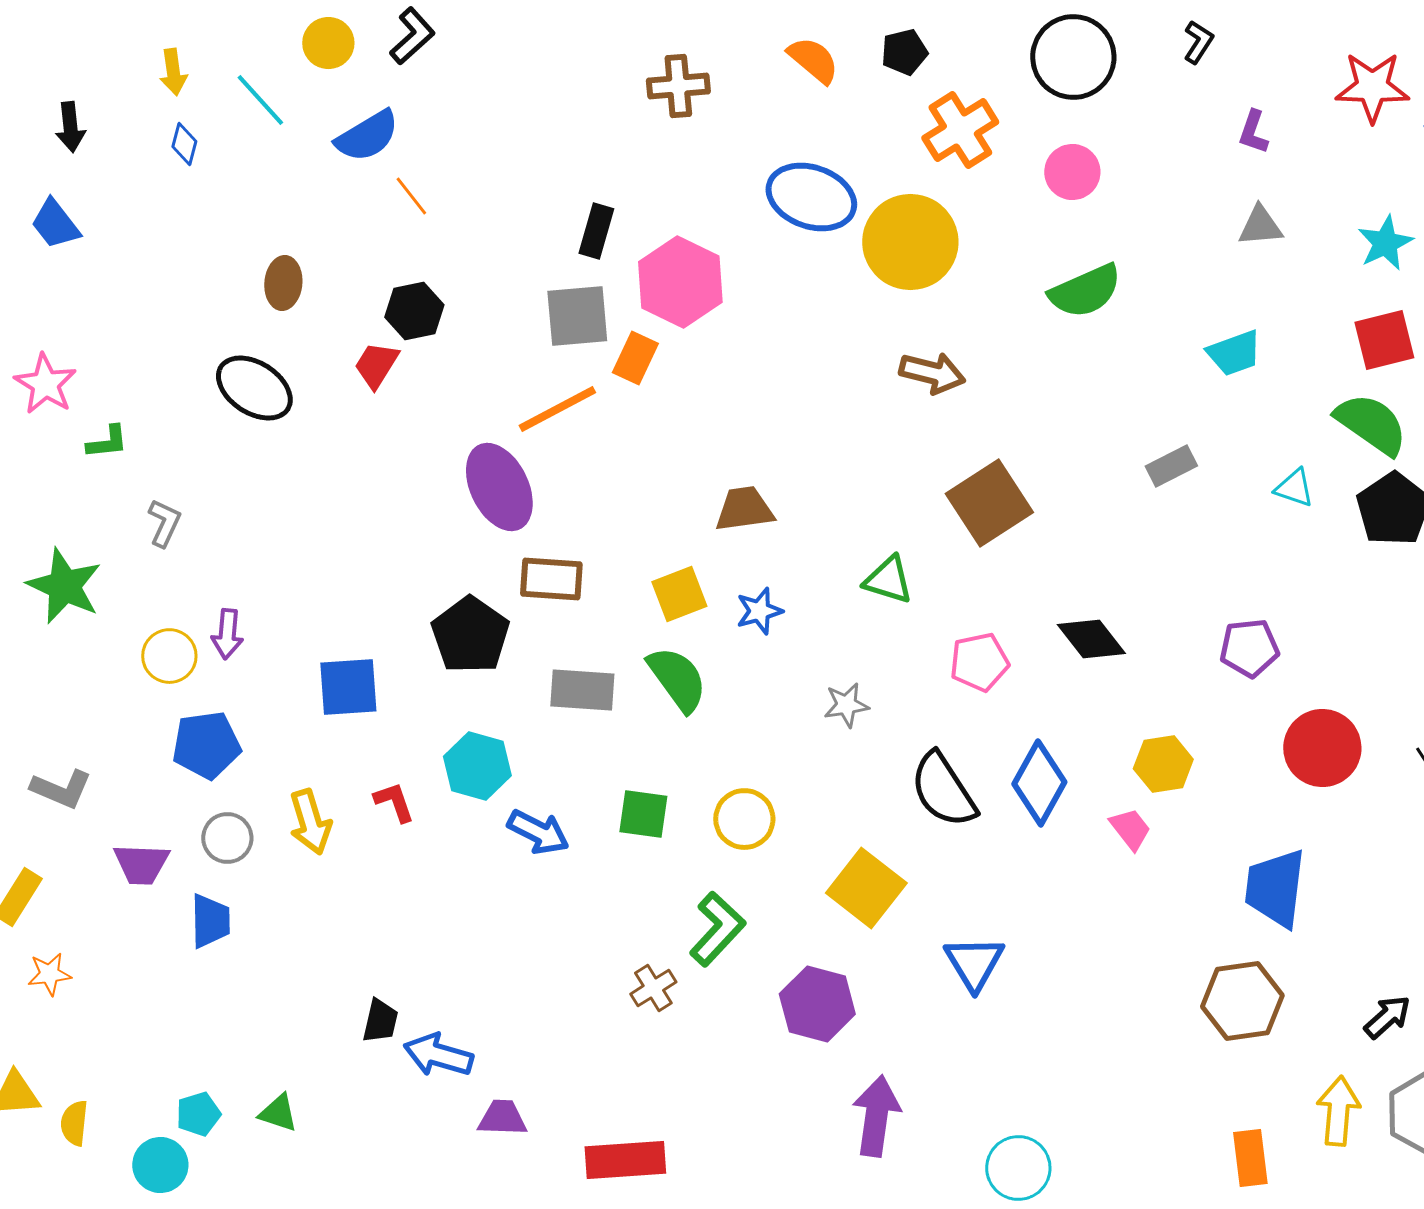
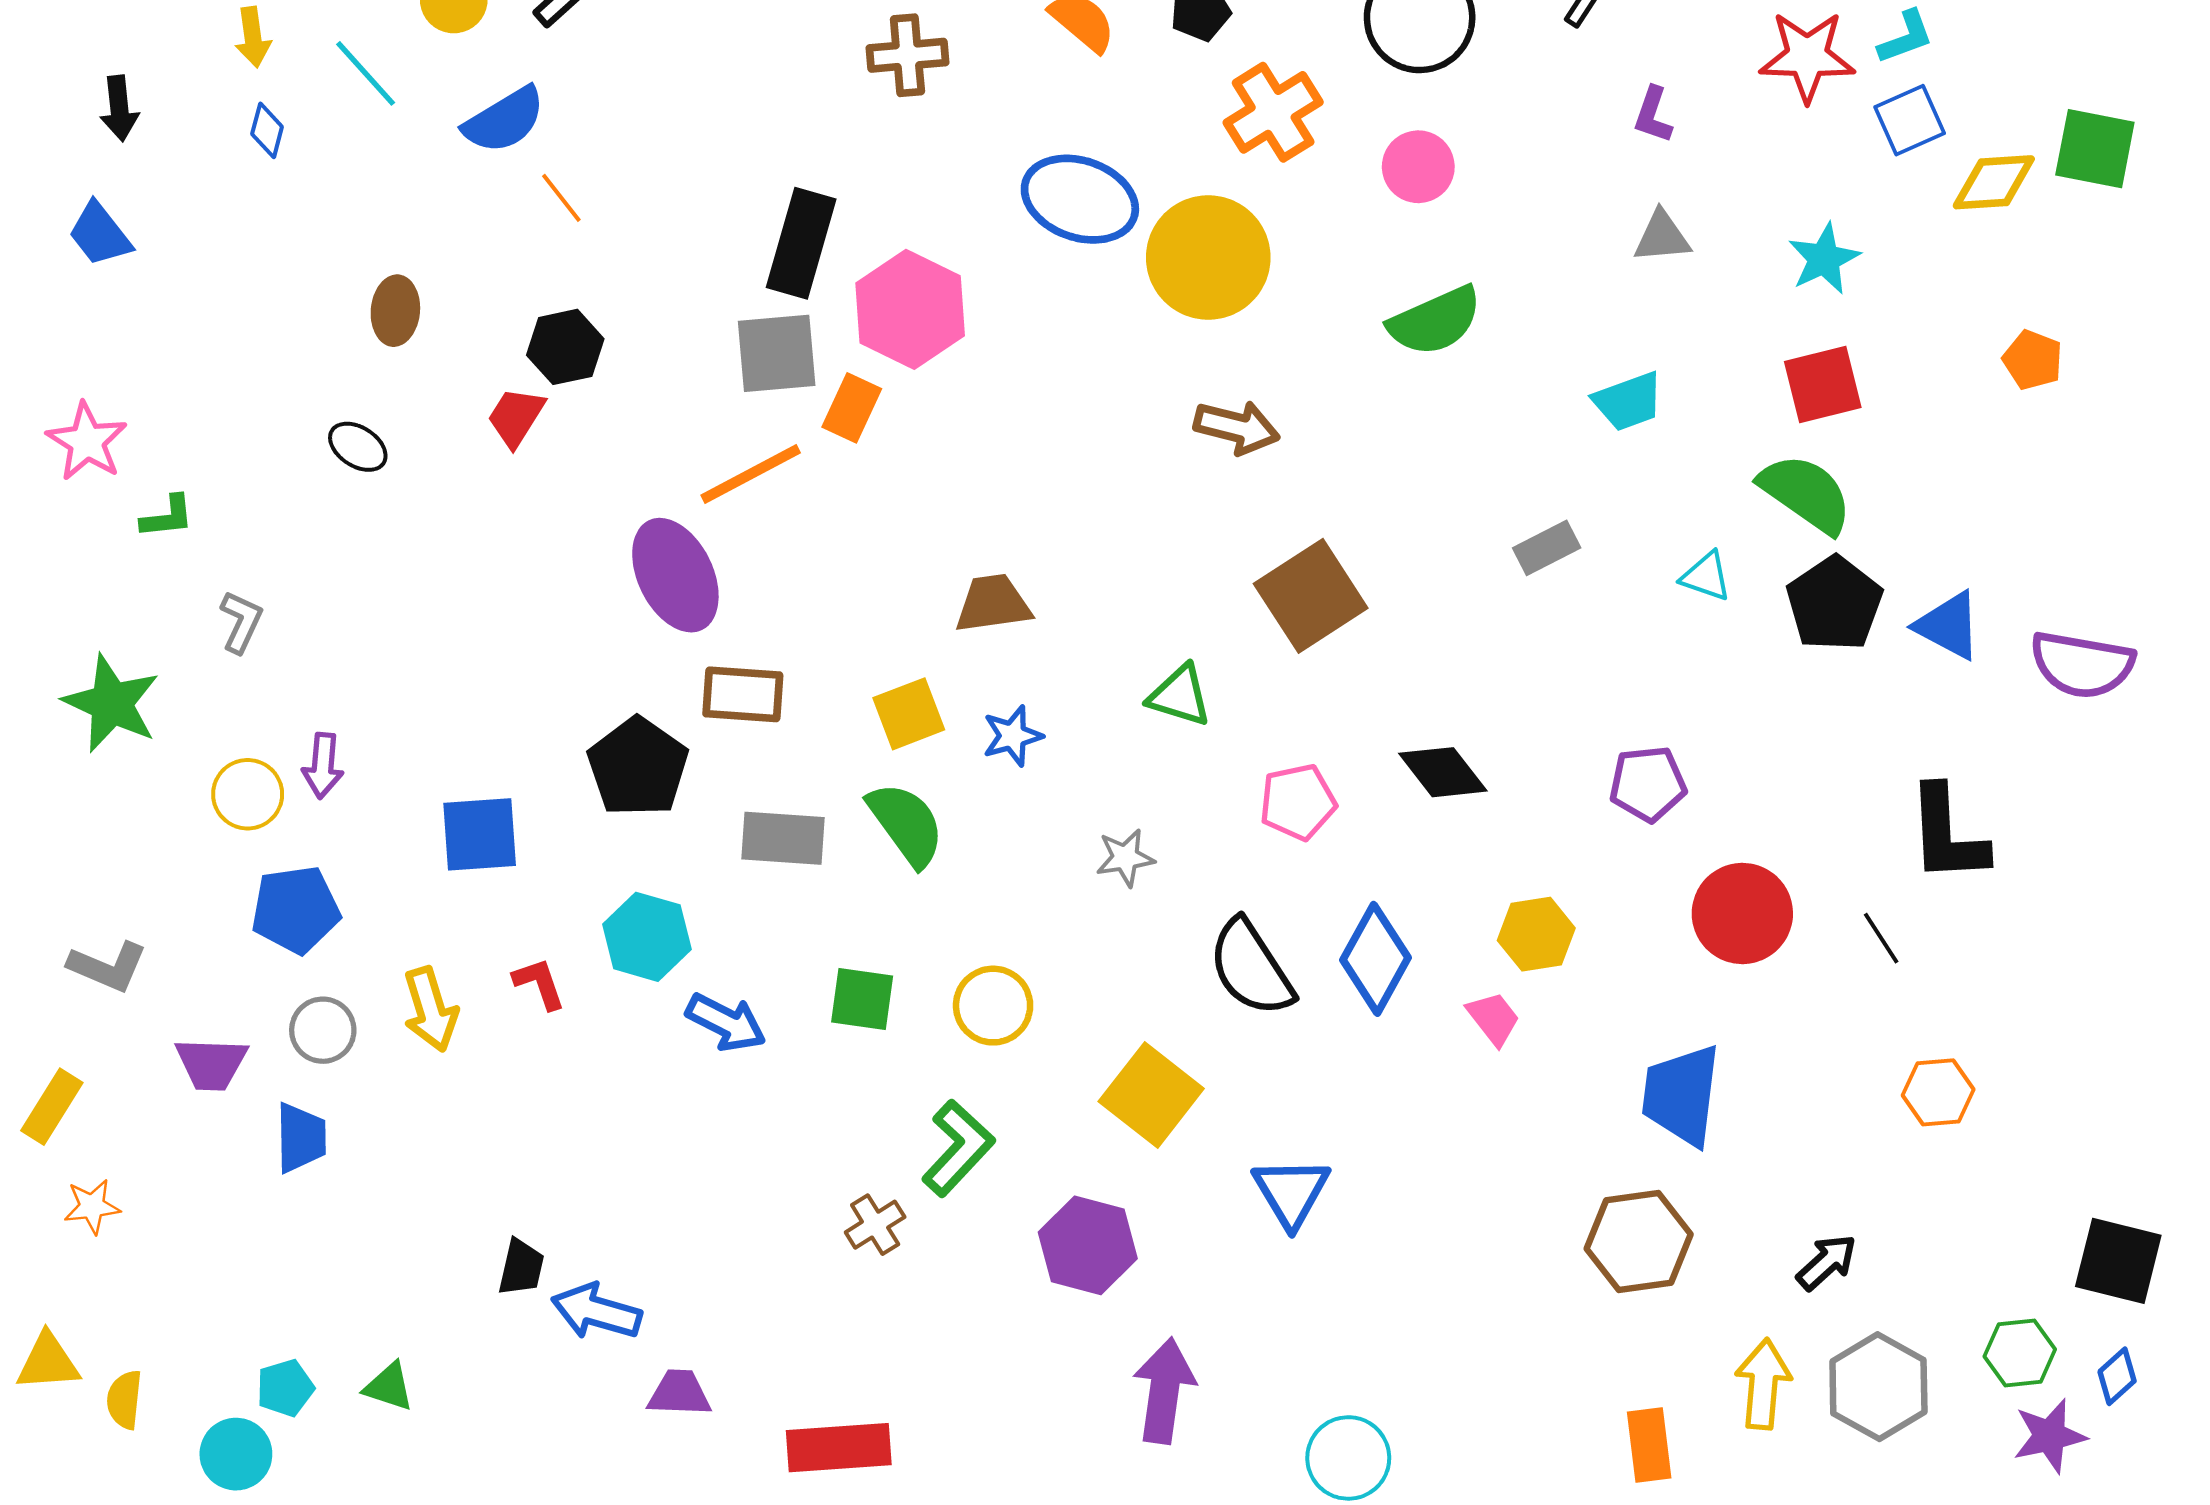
black rectangle: (596, 231) -> (801, 243), size x1.5
black ellipse: (254, 388) -> (358, 447), size x0.6

